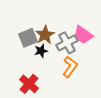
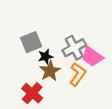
brown star: (45, 35) -> (50, 71), moved
pink trapezoid: (83, 35) -> (92, 57), moved

